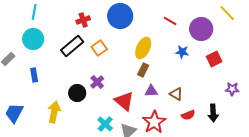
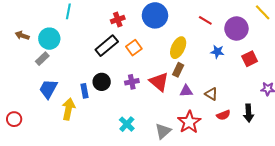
cyan circle: (33, 39) -> (49, 39), moved
blue rectangle: (34, 75) -> (85, 91), moved
purple cross: (97, 82) -> (132, 82), turned 32
black circle: (77, 93) -> (102, 82), moved
red triangle: (124, 101) -> (159, 82), moved
yellow arrow: (54, 112) -> (68, 109), moved
blue trapezoid: (14, 113) -> (48, 89), moved
cyan cross: (105, 124) -> (127, 124), moved

